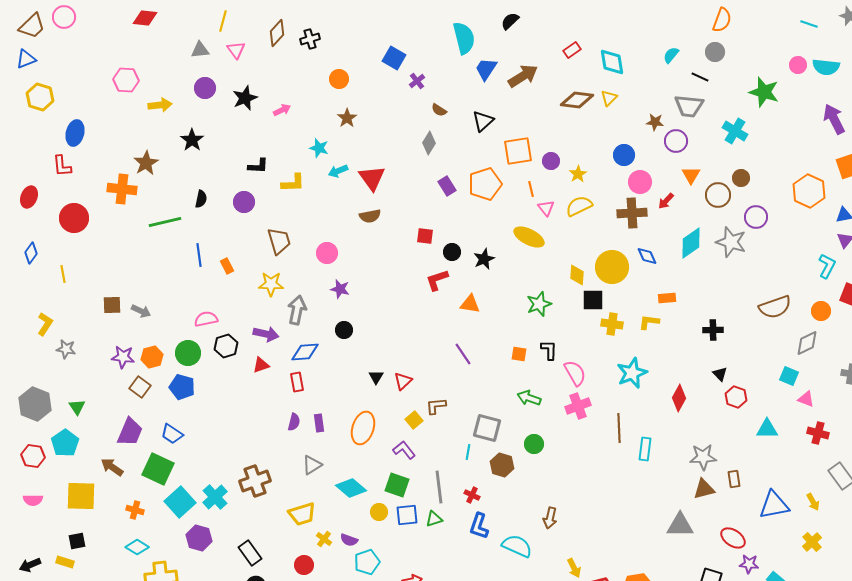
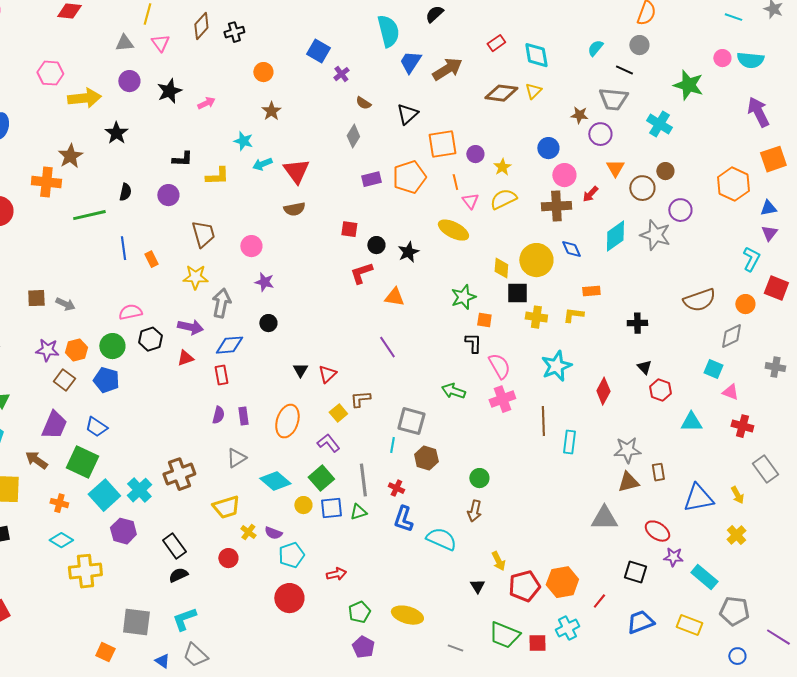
yellow arrow: (160, 105) -> (84, 98), size x1.4
purple rectangle: (447, 186) -> (371, 179), turned -72
orange square: (519, 354) -> (484, 320), moved
green circle: (534, 444) -> (479, 478), moved
green square: (397, 485) -> (321, 478), turned 30

